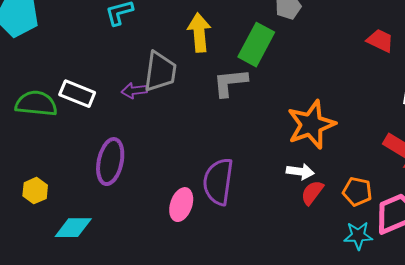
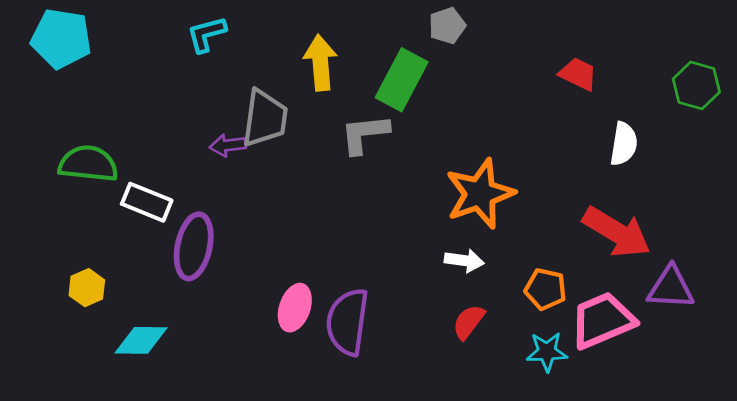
white rectangle: (77, 94) -> (147, 202), moved
purple semicircle: (218, 182) -> (347, 322), moved
red semicircle: (312, 193) -> (469, 322), moved

